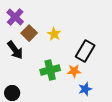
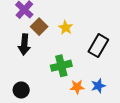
black arrow: (15, 50) -> (24, 45), turned 42
orange star: (74, 71) -> (77, 87), moved

